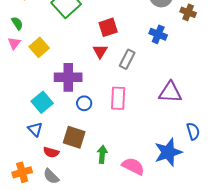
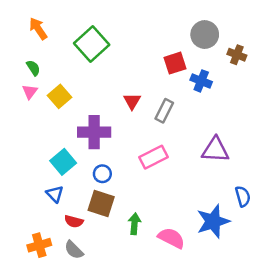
red square: (108, 27) -> (175, 63), moved
pink rectangle: (118, 98) -> (154, 157), turned 60
blue circle: (84, 103) -> (102, 174), moved

